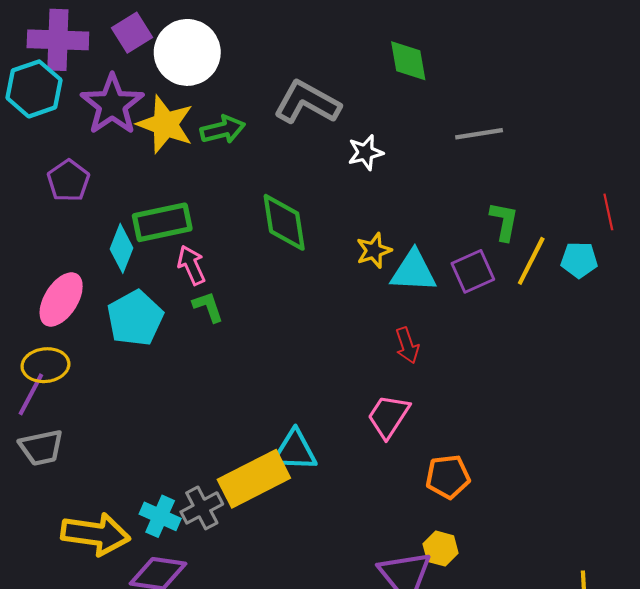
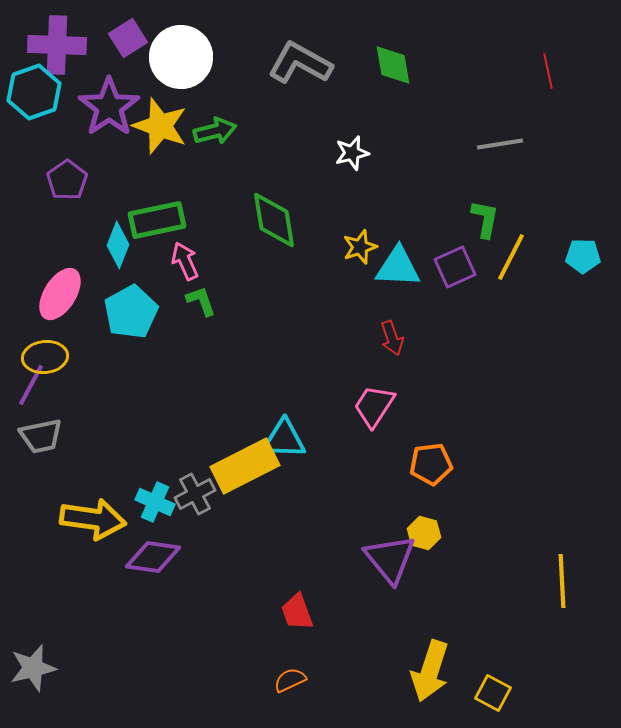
gray L-shape: (307, 102) -> (300, 63), moved
gray line: (479, 134) -> (500, 144), moved
red line: (608, 212) -> (548, 71), moved
cyan pentagon: (579, 260) -> (583, 256), moved

